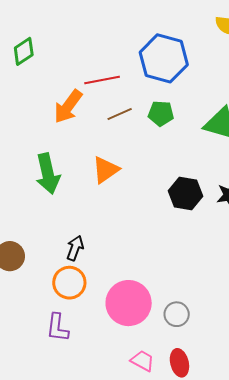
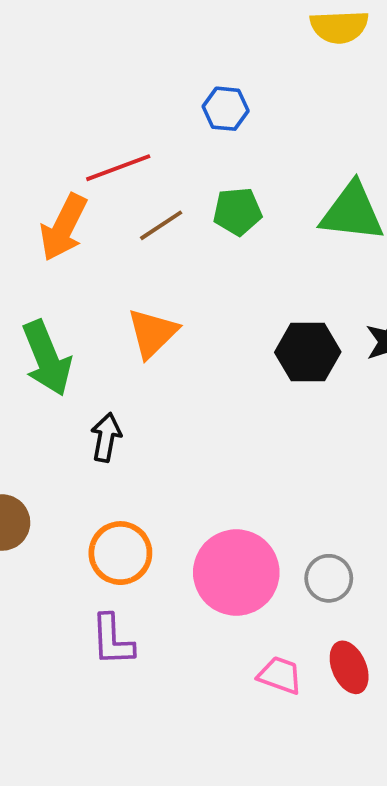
blue hexagon: (164, 58) -> (226, 109), size x0.5
black arrow: (75, 248) -> (106, 437), moved

